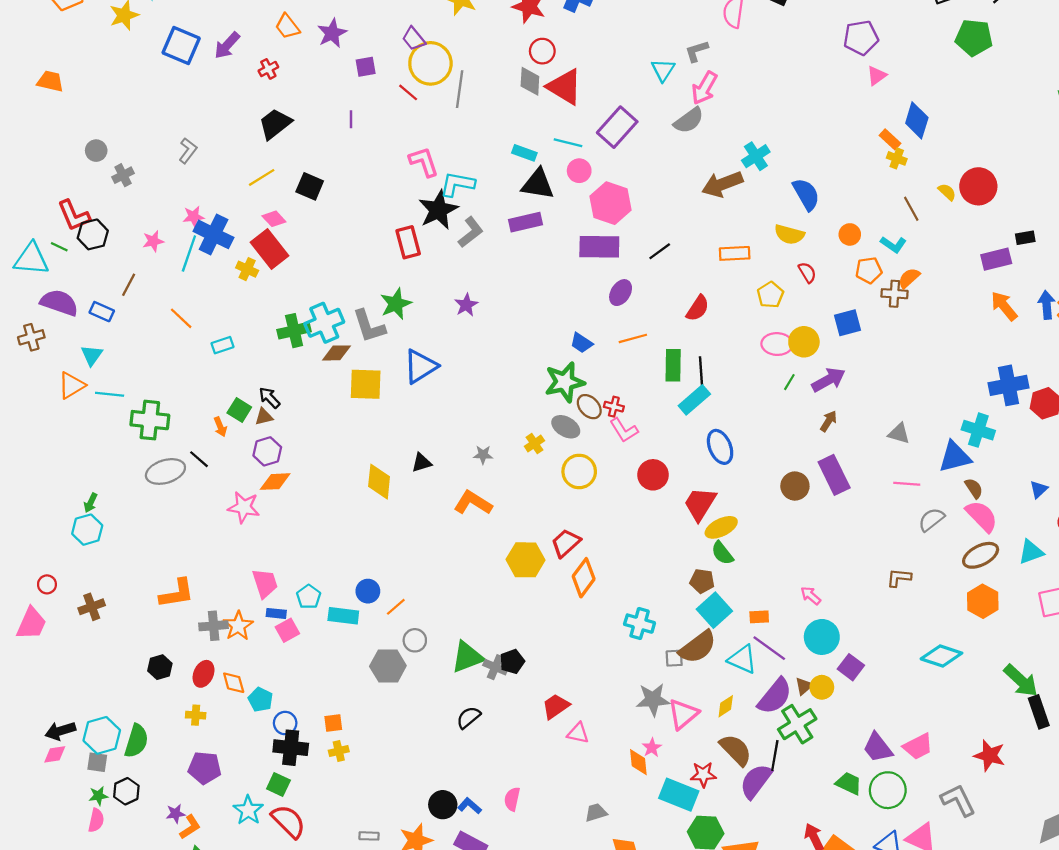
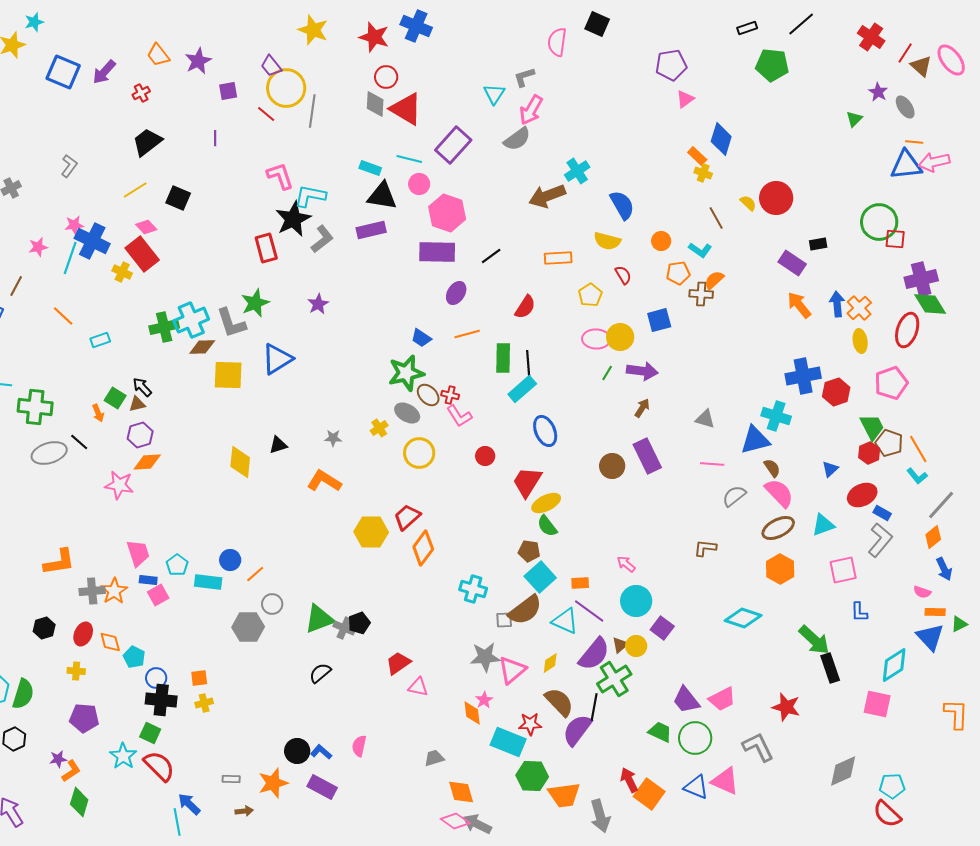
purple rectangle: (996, 259) -> (792, 263), turned 48
purple arrow: (829, 380) -> (642, 371), turned 36
red circle: (653, 475) -> (485, 456), size x0.7

